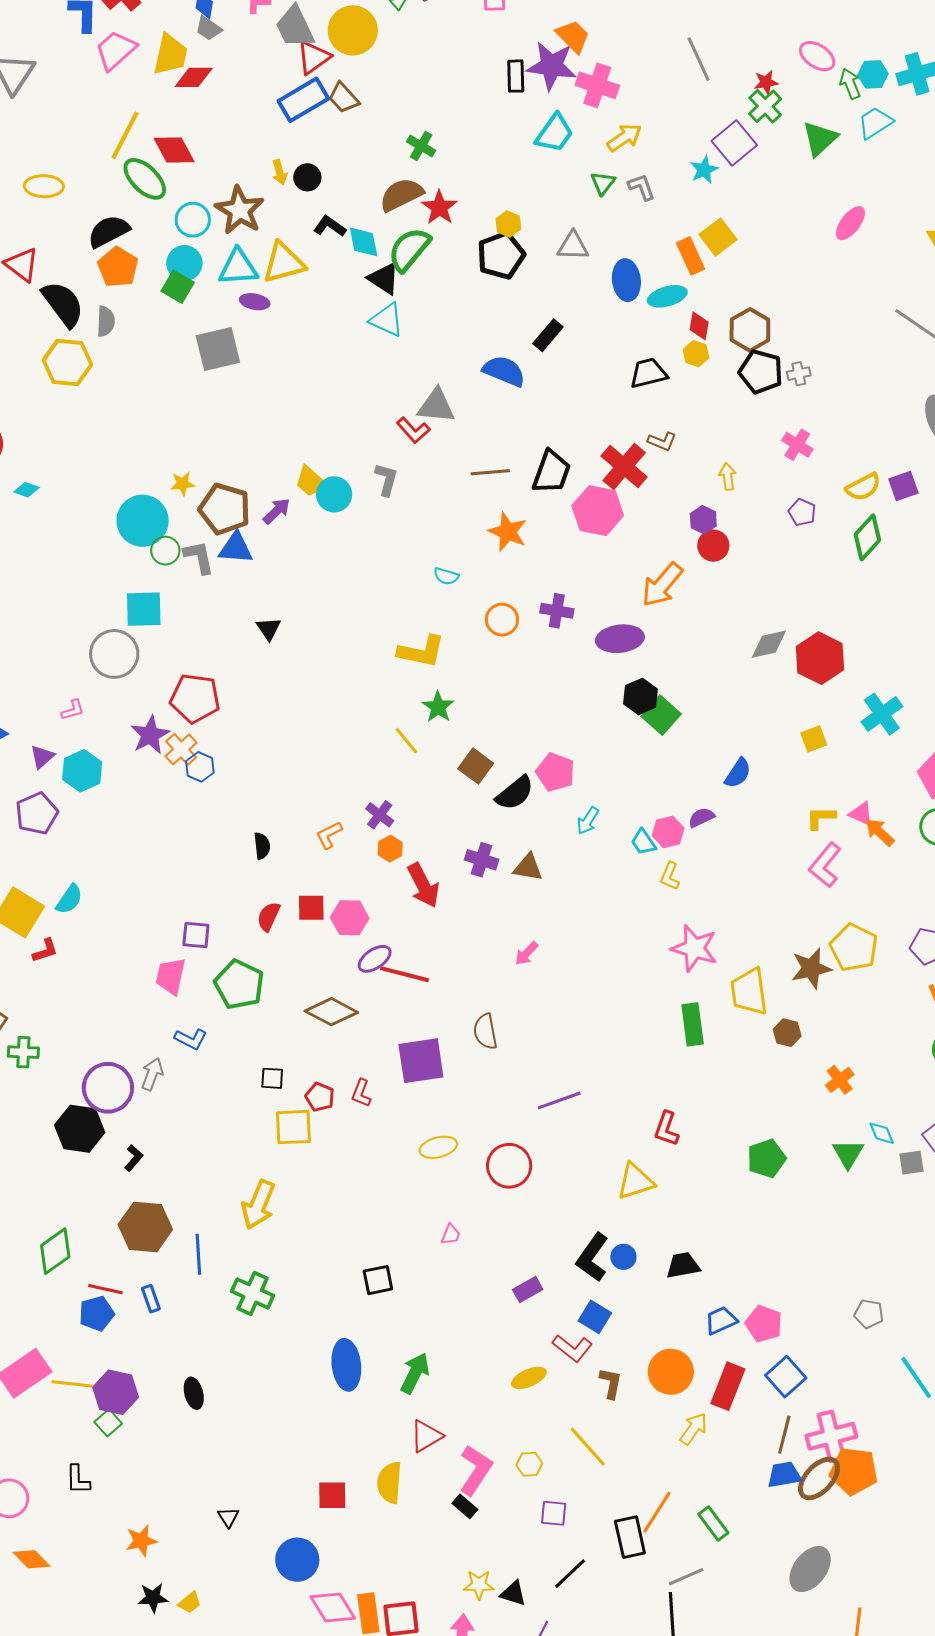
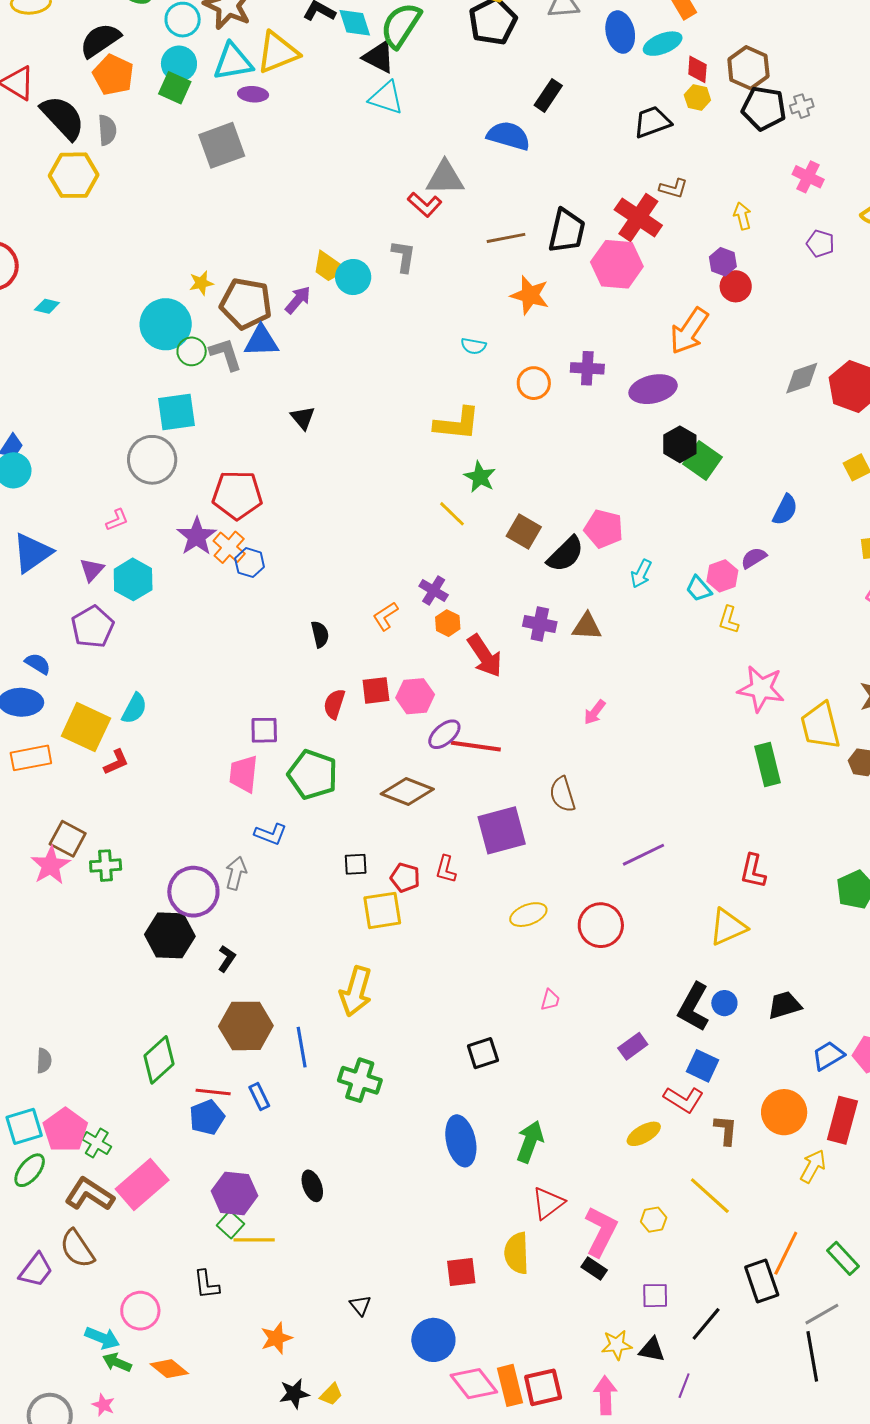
yellow line: (72, 1384) -> (254, 1240), moved
purple square: (554, 1513) -> (655, 1296), moved

